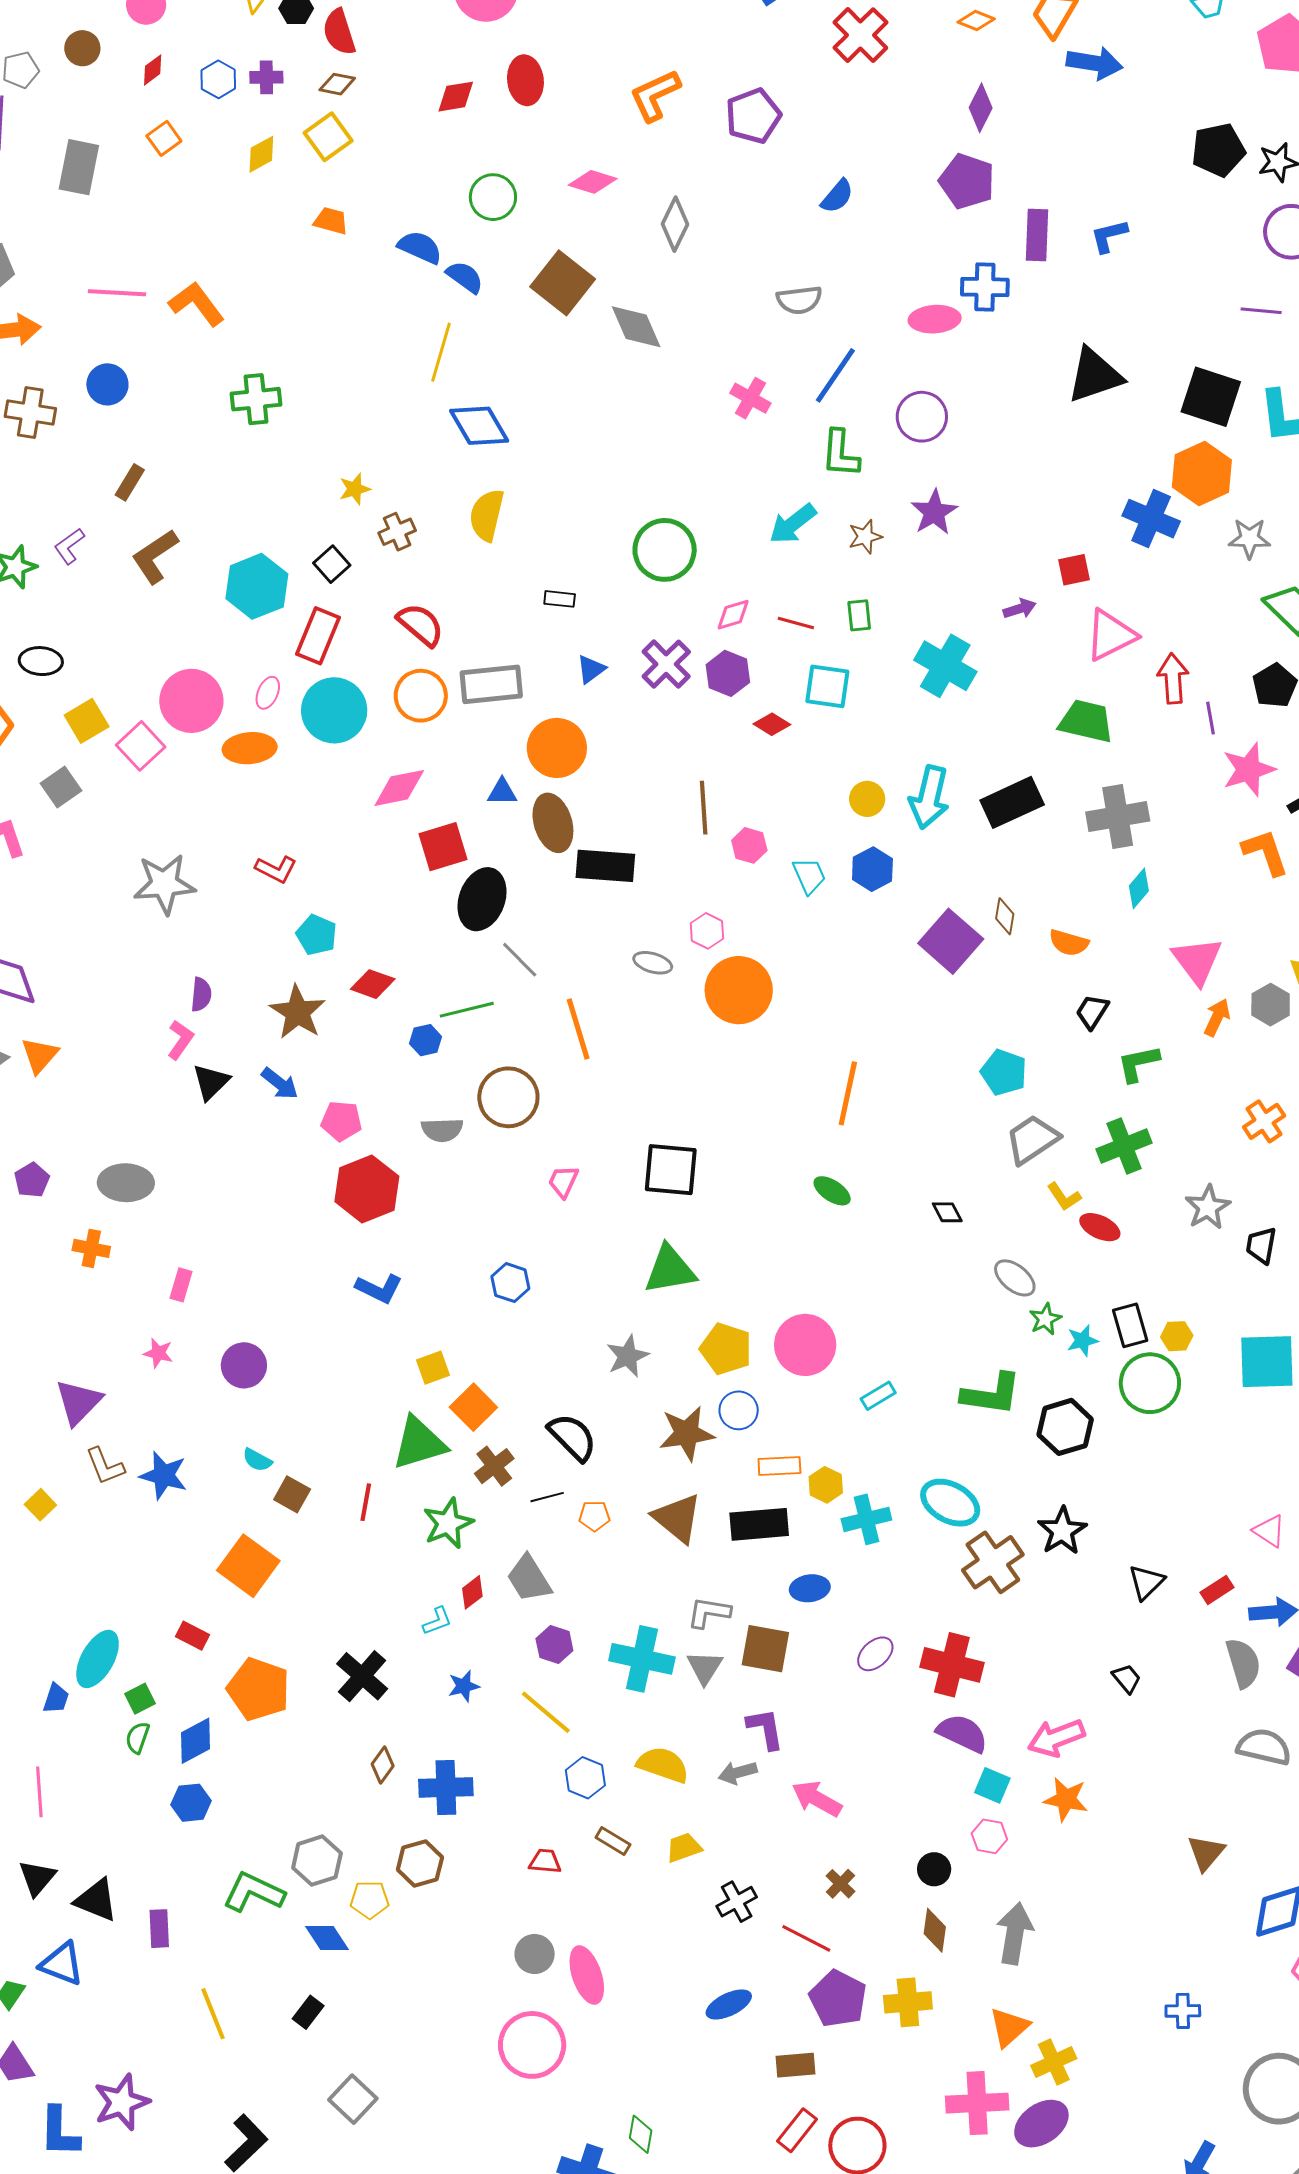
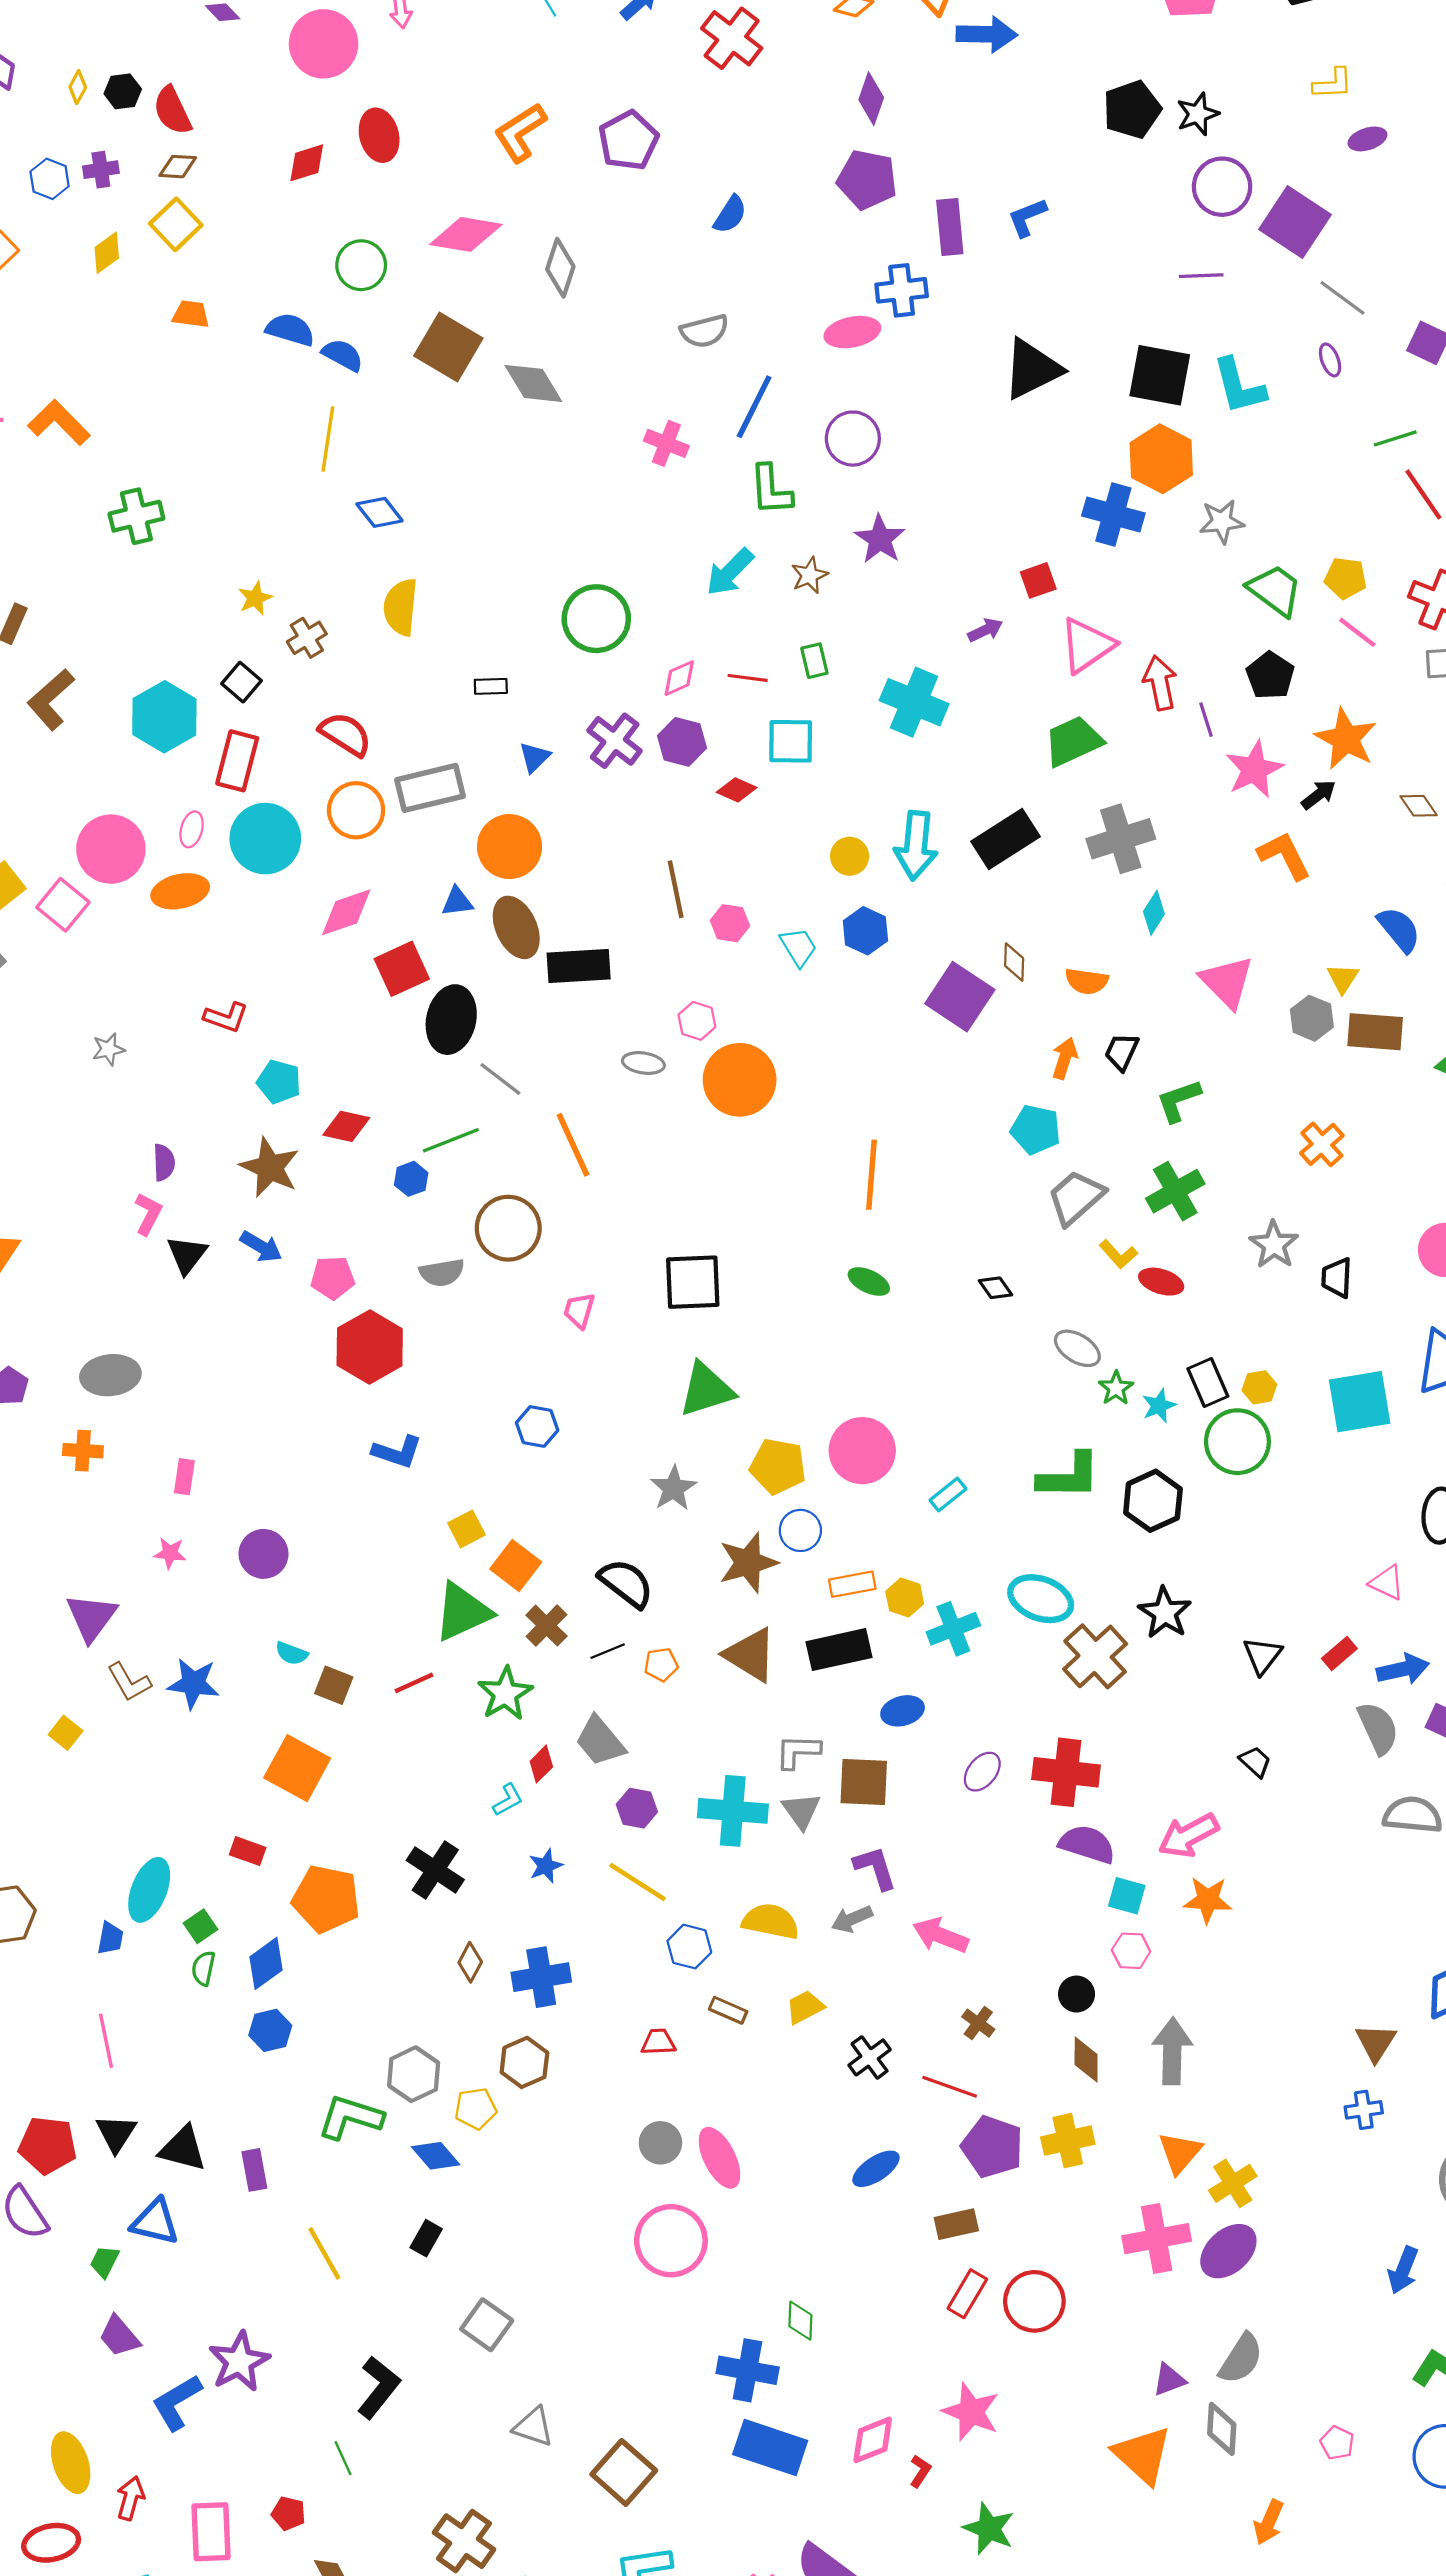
pink diamond: (593, 182) -> (466, 234), size x1.4
blue diamond: (479, 426) -> (380, 512), size x0.7
green trapezoid: (1086, 721) -> (1073, 741), turned -30
gray star: (164, 884) -> (108, 1049), size x0.5
orange arrow: (1217, 1017) -> (1065, 1058), moved
red line: (366, 1502) -> (414, 1683), turned 63
brown triangle: (1206, 1853) -> (1376, 2042), moved
blue L-shape: (59, 2132) -> (177, 2402), turned 66

